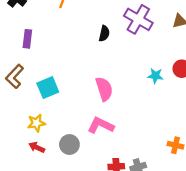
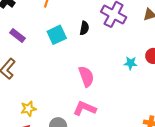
purple rectangle: (27, 39) -> (17, 36), turned -56
cyan square: (48, 88) -> (57, 35), moved

